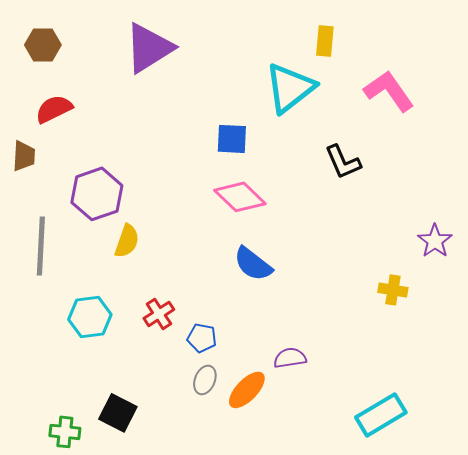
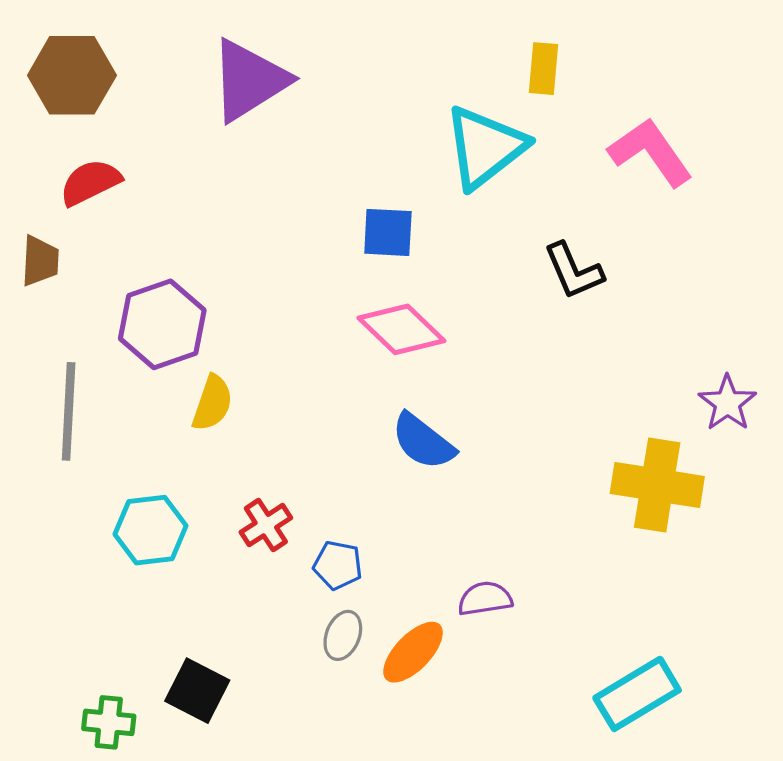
brown hexagon: (43, 45) -> (72, 75), size x1.4
yellow cross: (393, 290) -> (657, 485), size x1.8

